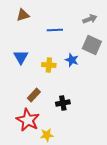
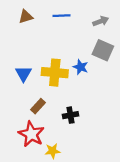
blue line: (55, 30) -> (62, 16), moved
blue triangle: (21, 57) -> (23, 74), moved
yellow cross: (49, 65) -> (55, 73), size x1.6

